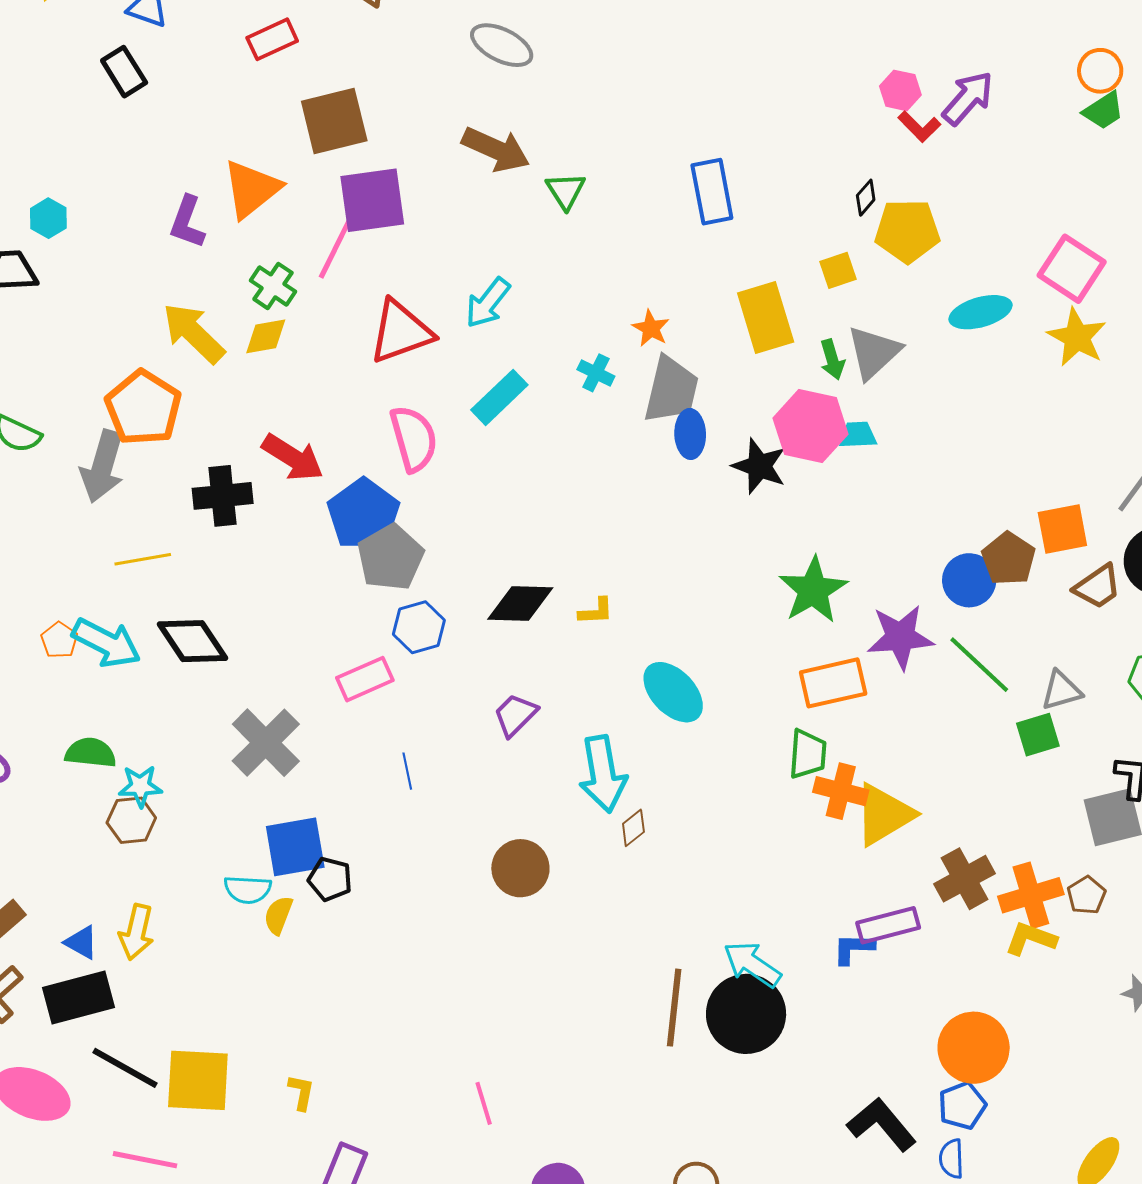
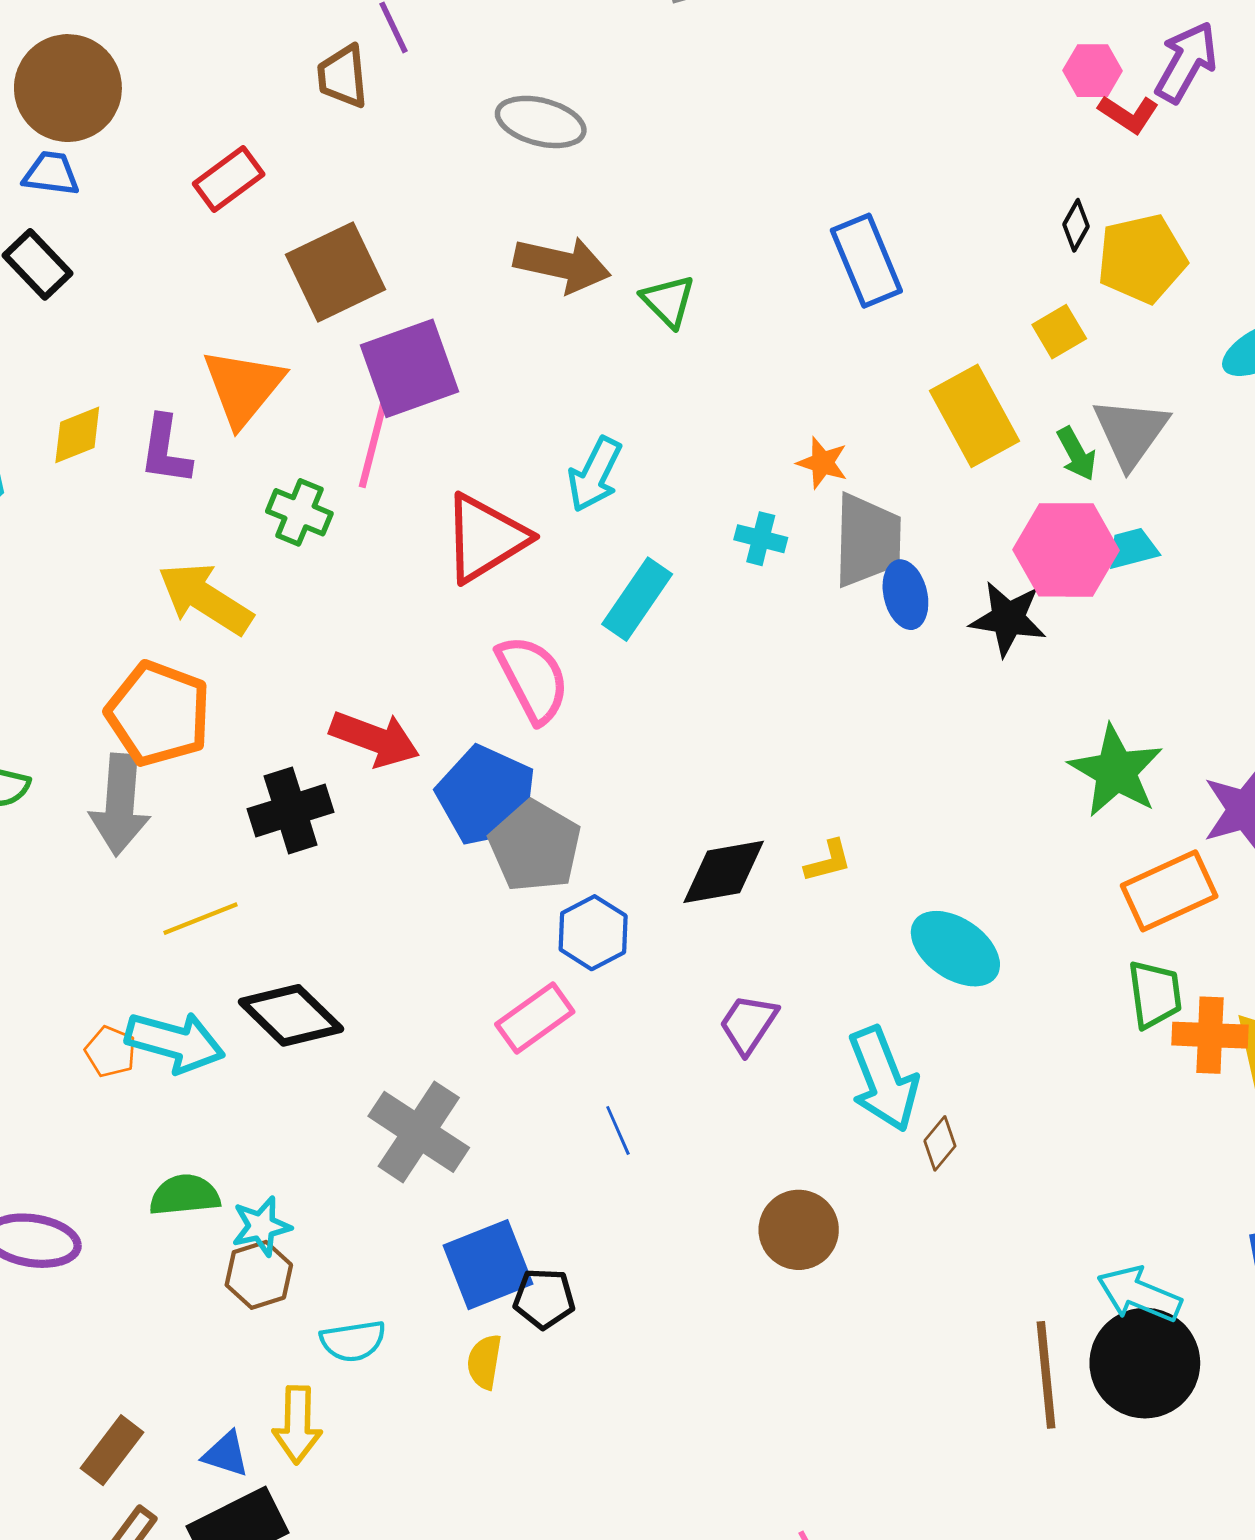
yellow diamond: (266, 336) -> (77, 435), moved
cyan semicircle: (248, 890) -> (353, 1341), moved

